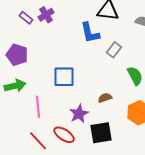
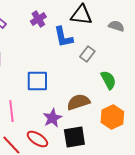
purple cross: (46, 15) -> (38, 19), moved
brown semicircle: (105, 98) -> (78, 102), size x1.6

